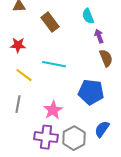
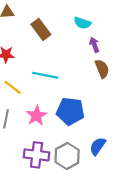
cyan semicircle: (88, 16) -> (82, 23), turned -49
blue pentagon: (91, 92) -> (70, 111), moved
pink star: (53, 110) -> (37, 116), moved

